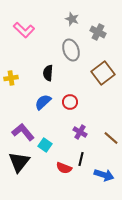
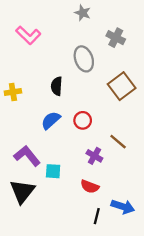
gray star: (72, 19) -> (83, 13), moved
brown line: (111, 138) -> (118, 142), moved
cyan square: (45, 145) -> (53, 171), turned -32
black line: (81, 159) -> (97, 216), moved
red semicircle: (64, 168) -> (90, 187), moved

